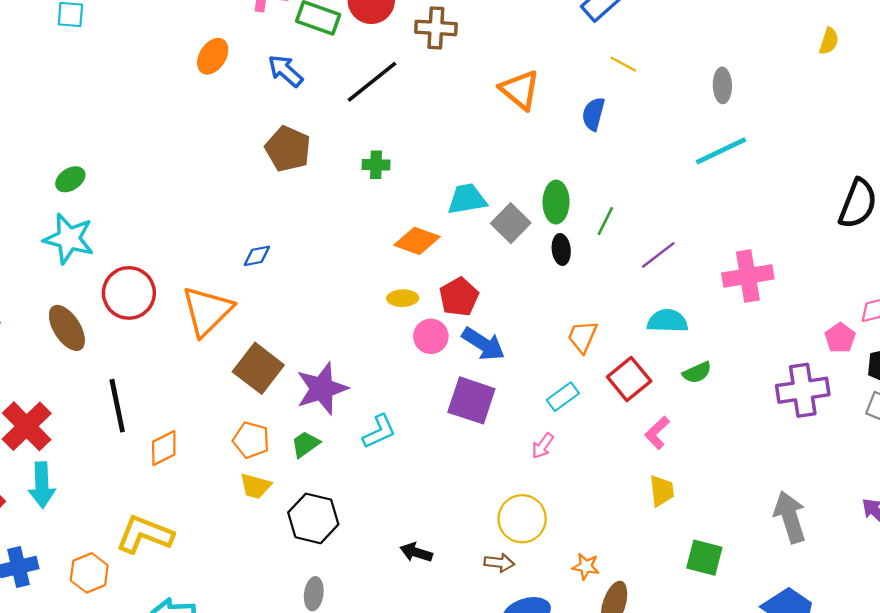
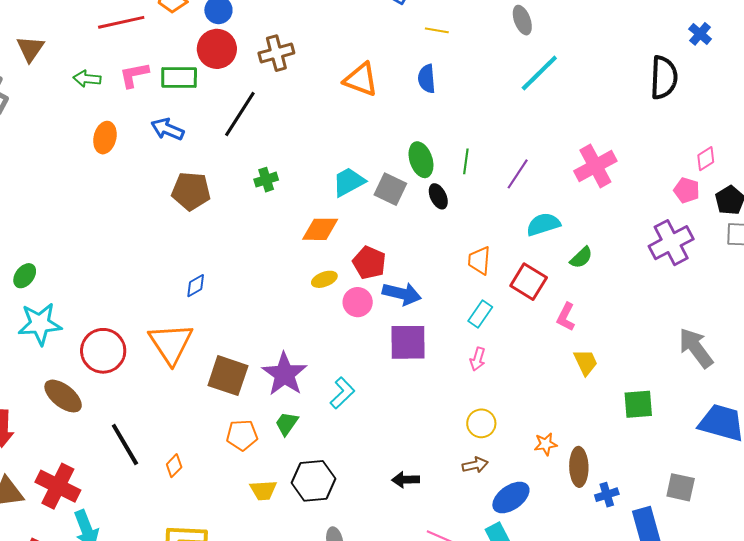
orange diamond: (164, 448) -> (174, 466), size x0.7
yellow trapezoid: (255, 486) -> (263, 490), moved
yellow circle: (522, 519) -> (481, 423), size x0.7

